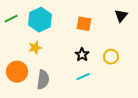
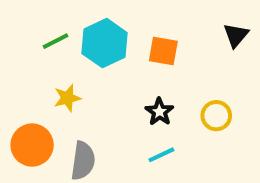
green line: (11, 19) -> (56, 41), moved
cyan hexagon: (40, 20) -> (105, 43), moved

